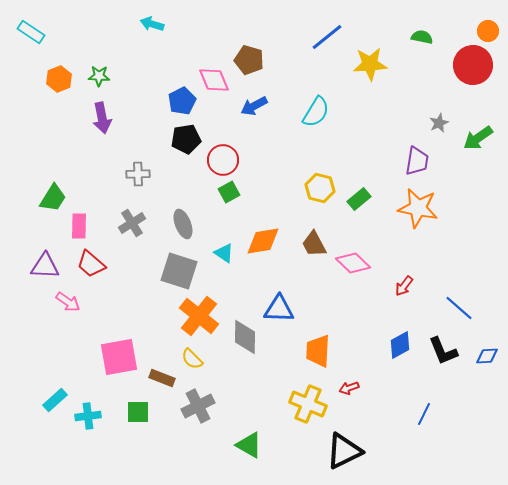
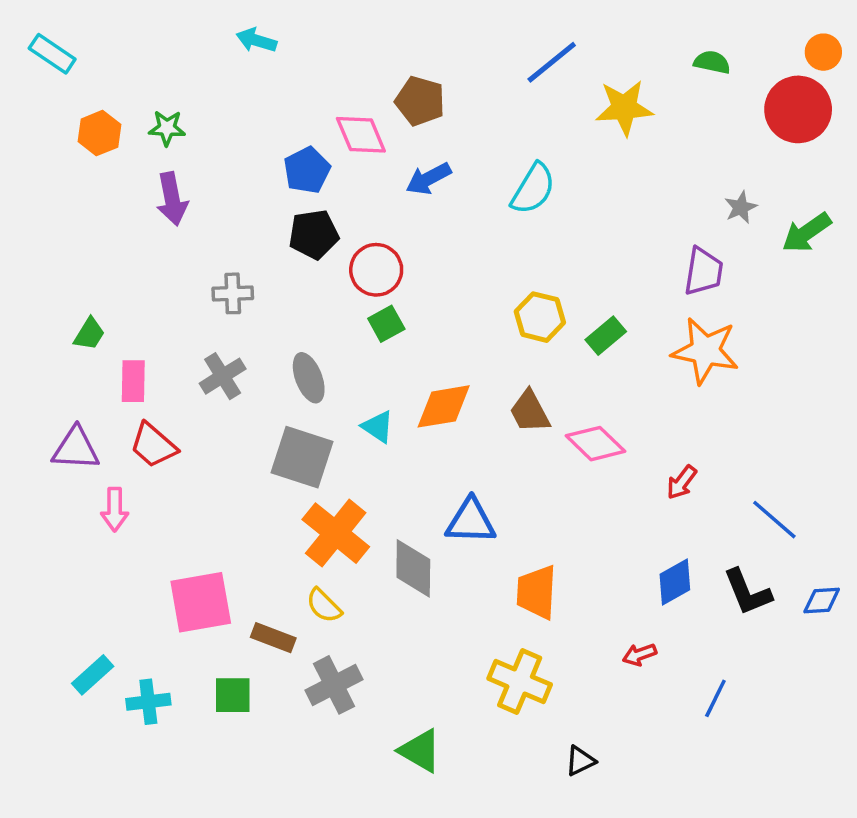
green trapezoid: (53, 198) -> (89, 334), size x0.7
pink arrow: (68, 302) -> (115, 509), turned 55
red arrow: (349, 388) -> (639, 655), moved
black triangle: (344, 451) -> (580, 761), size x0.5

